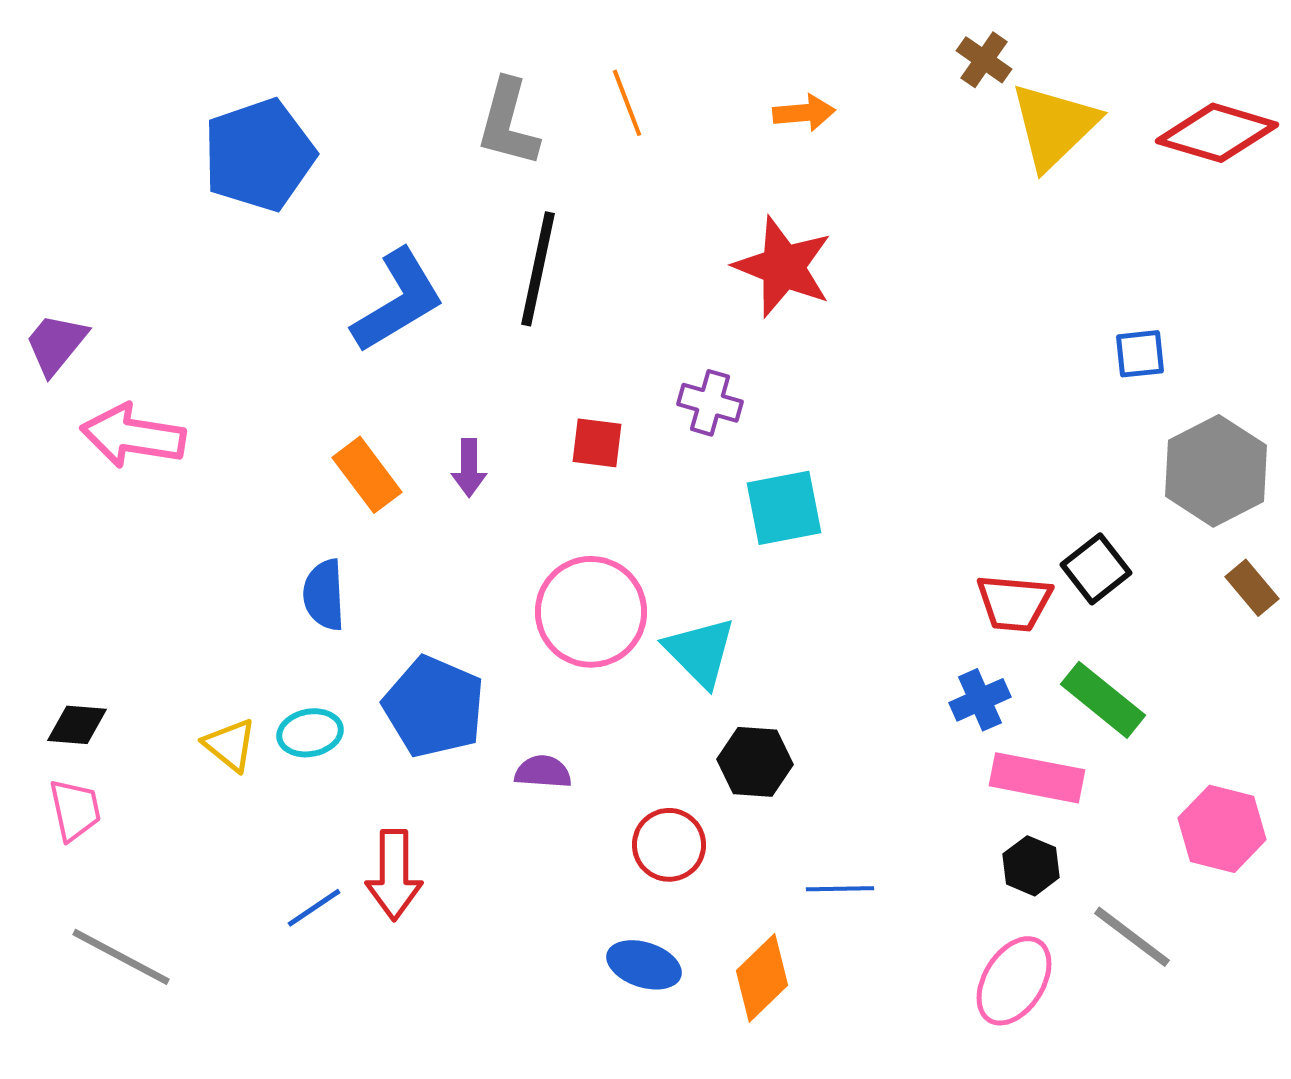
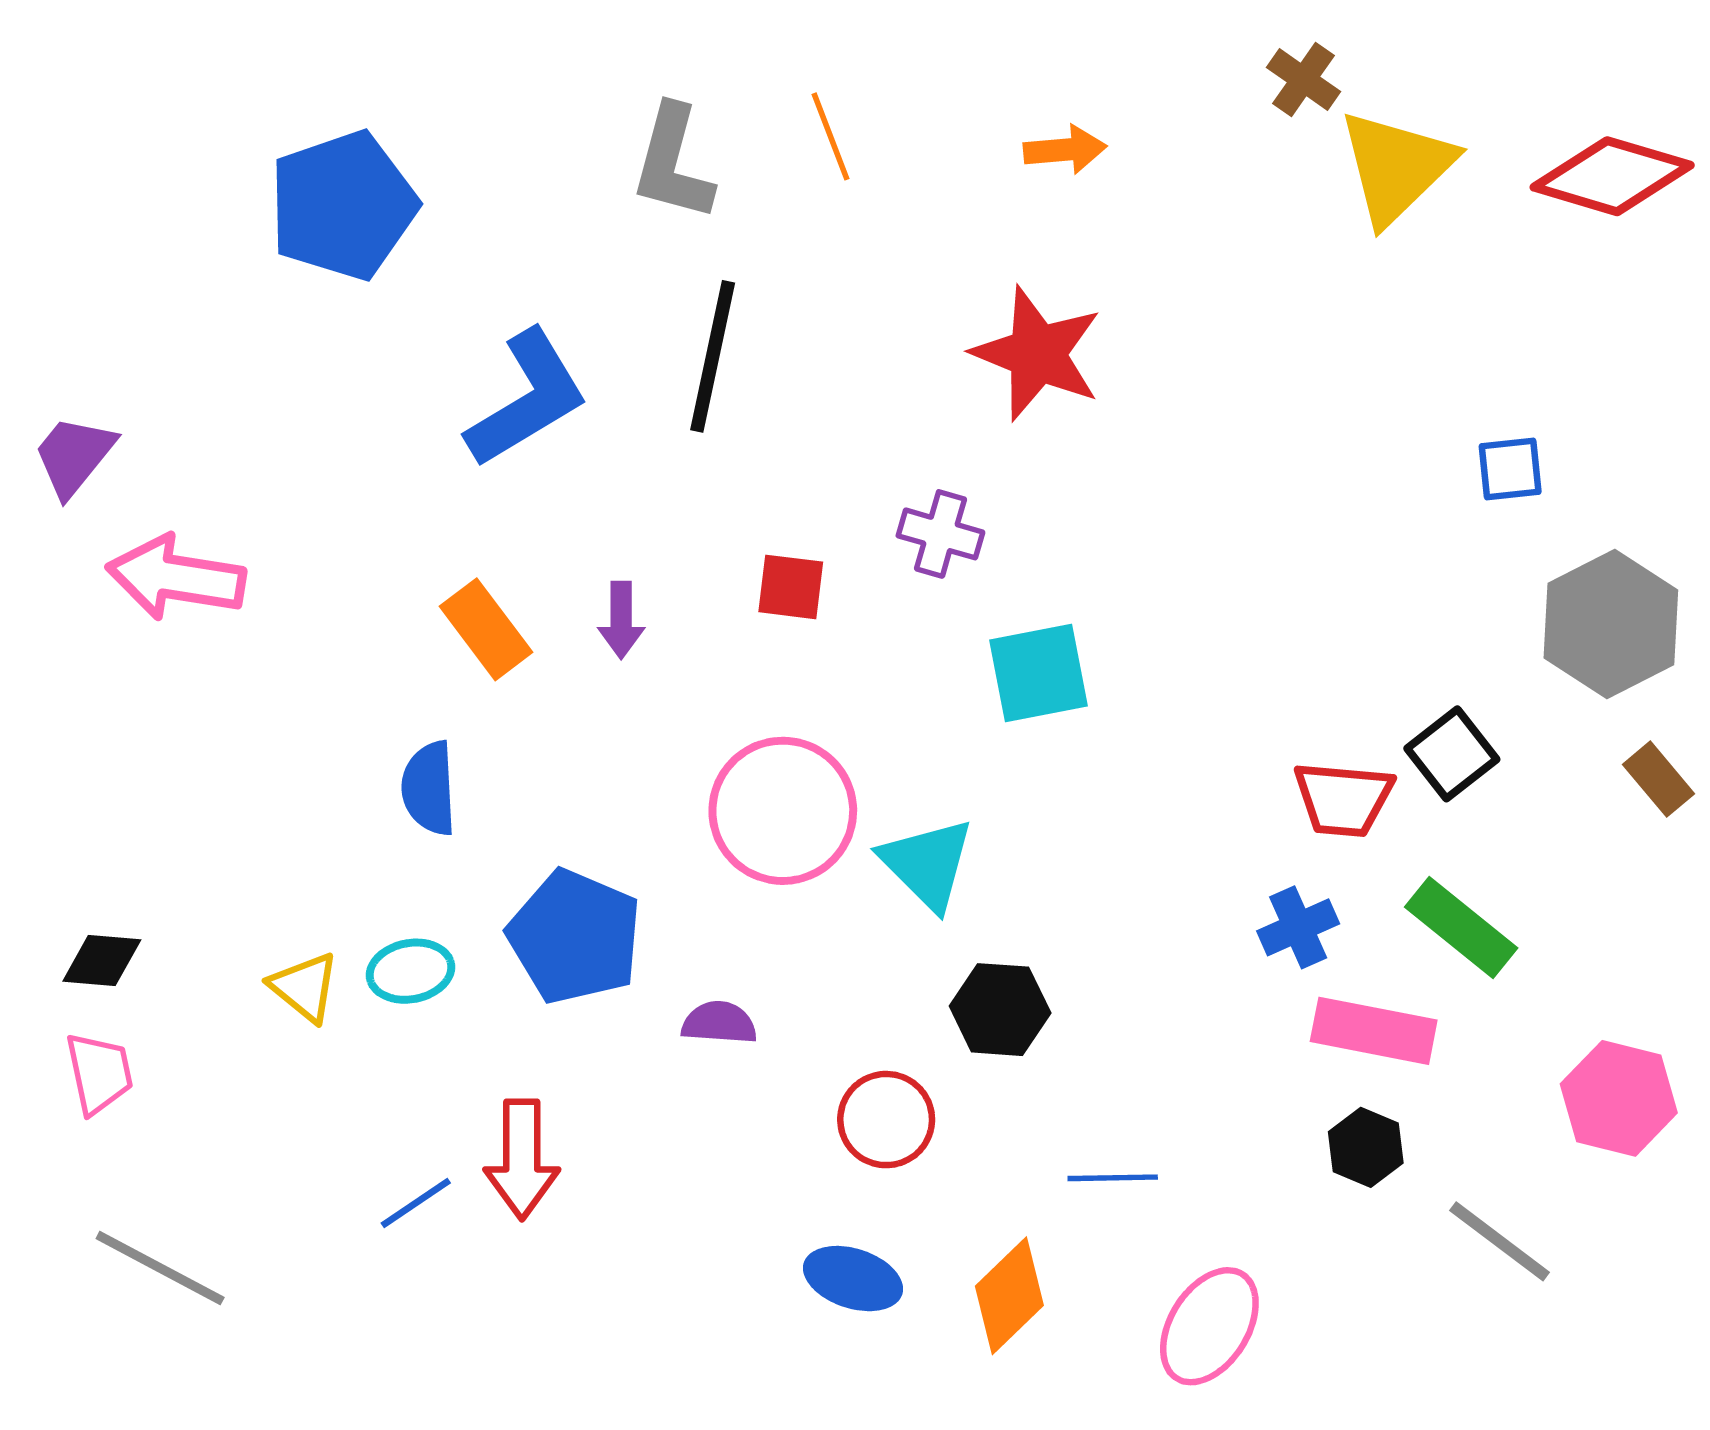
pink ellipse: (1014, 981) -> (1209, 1326), moved

